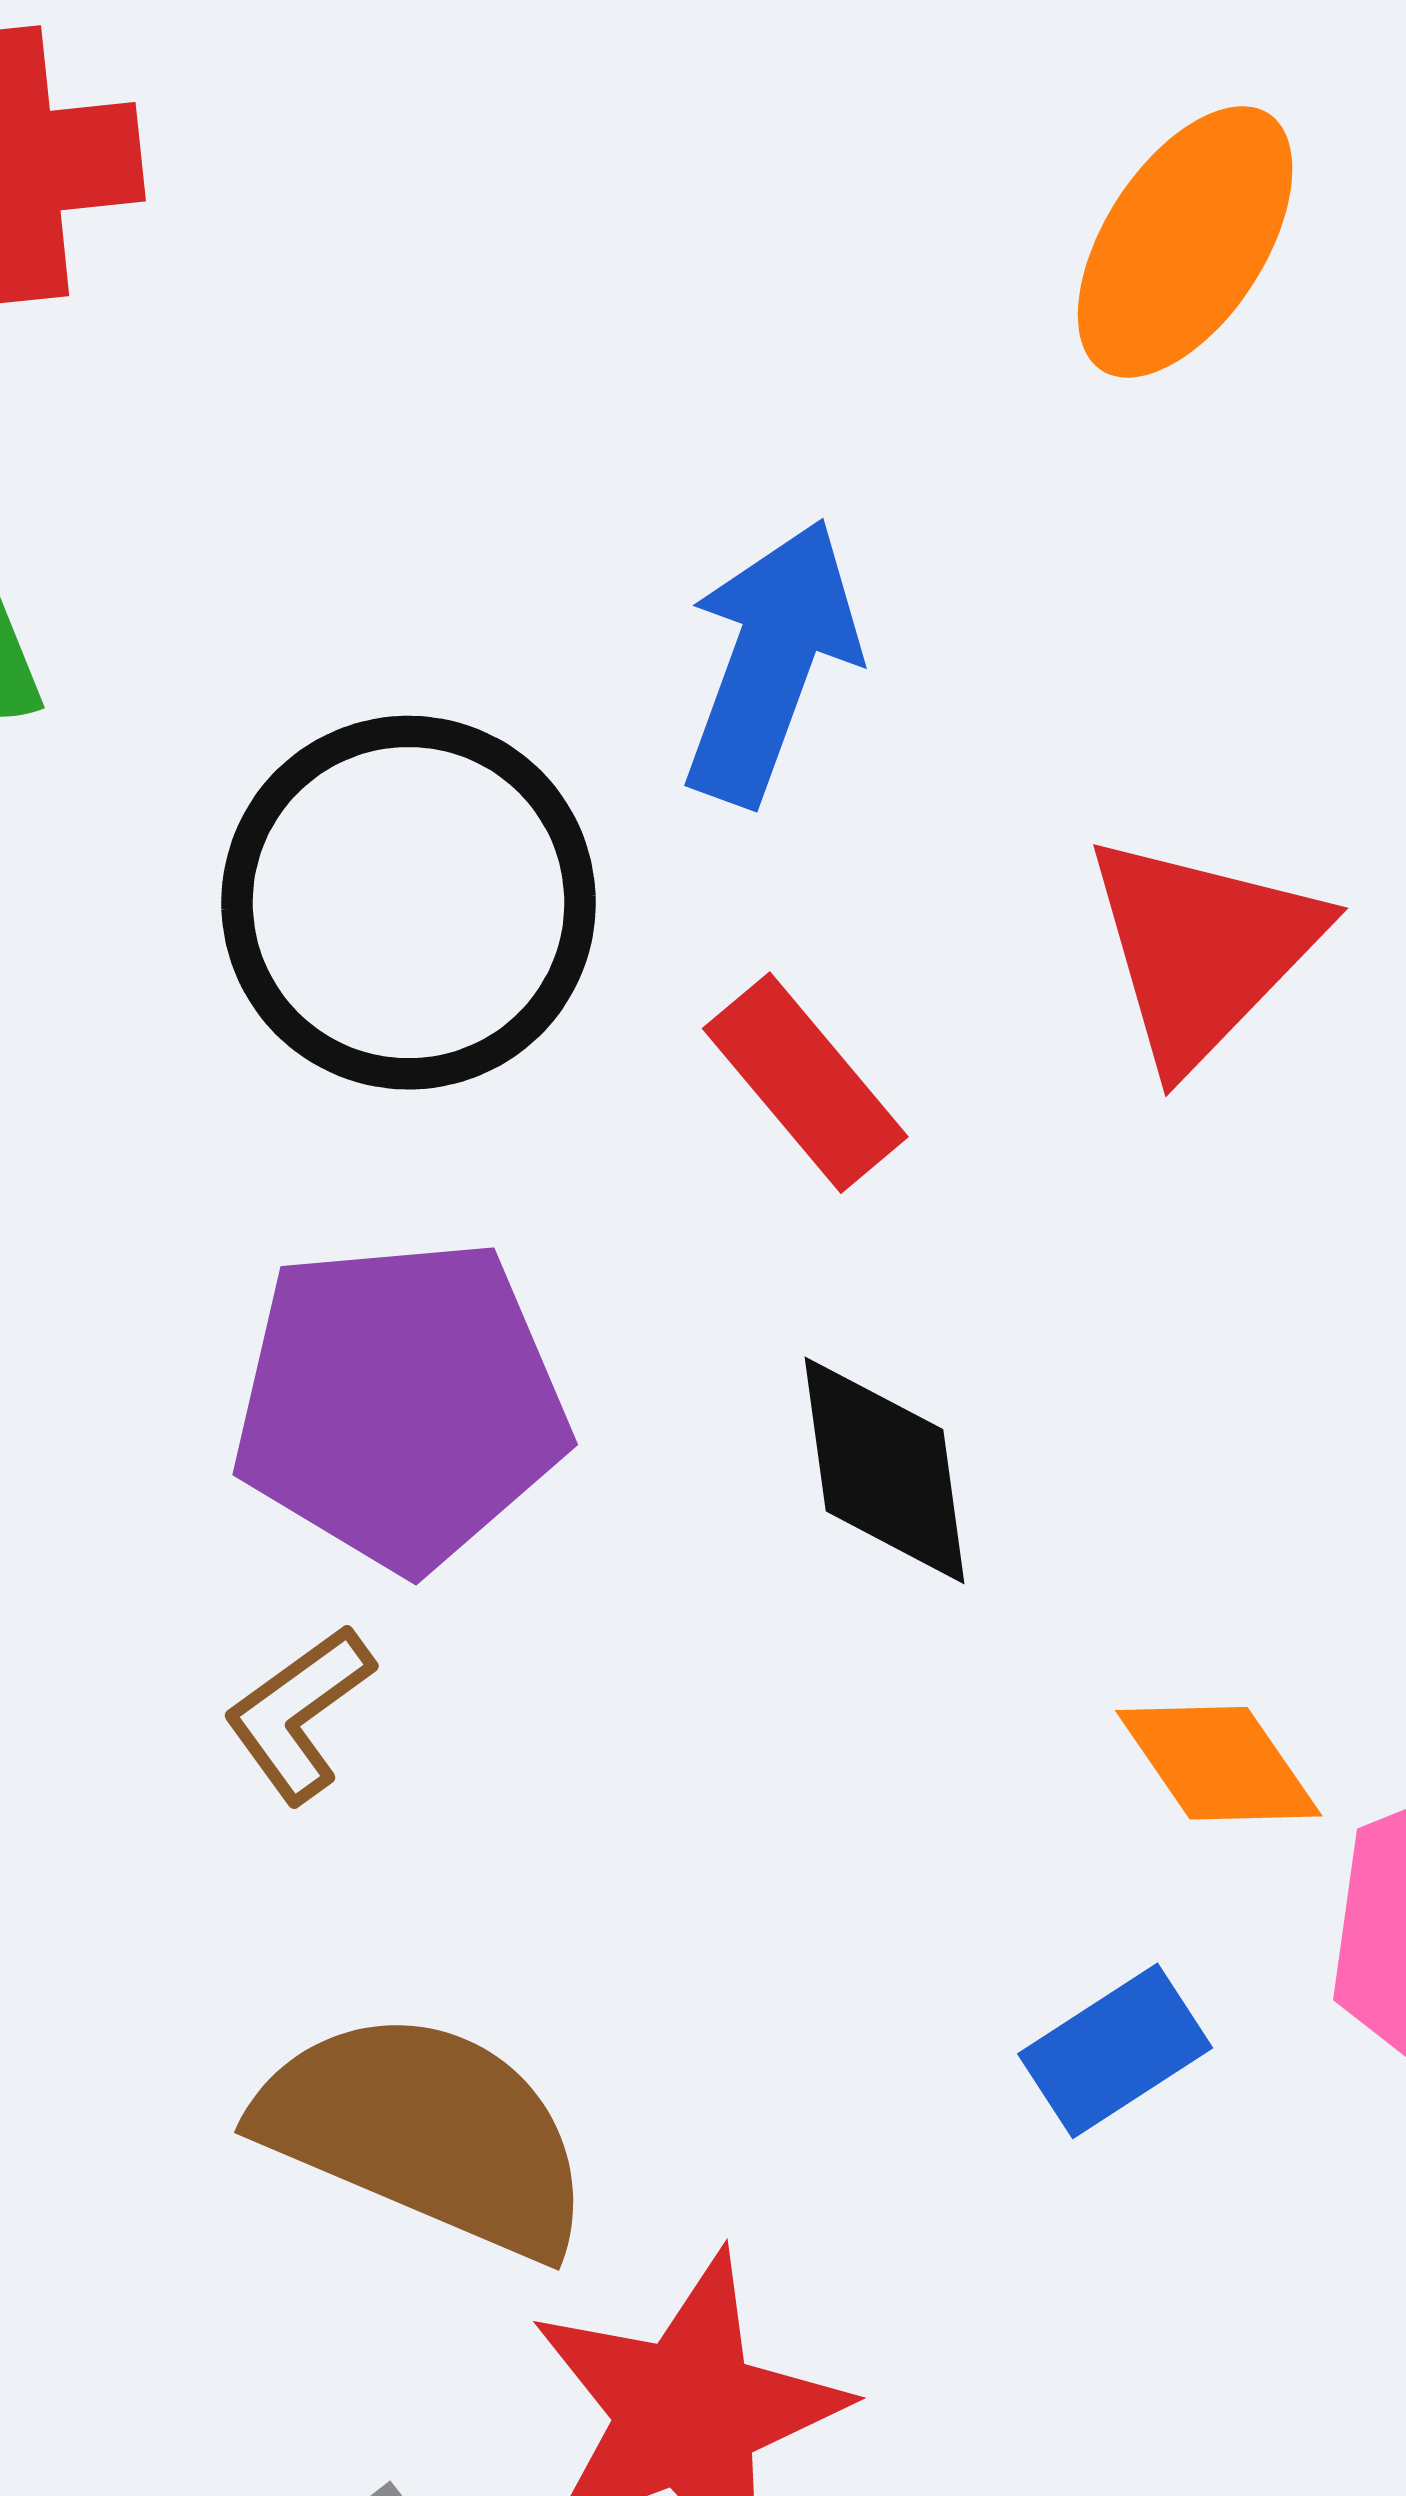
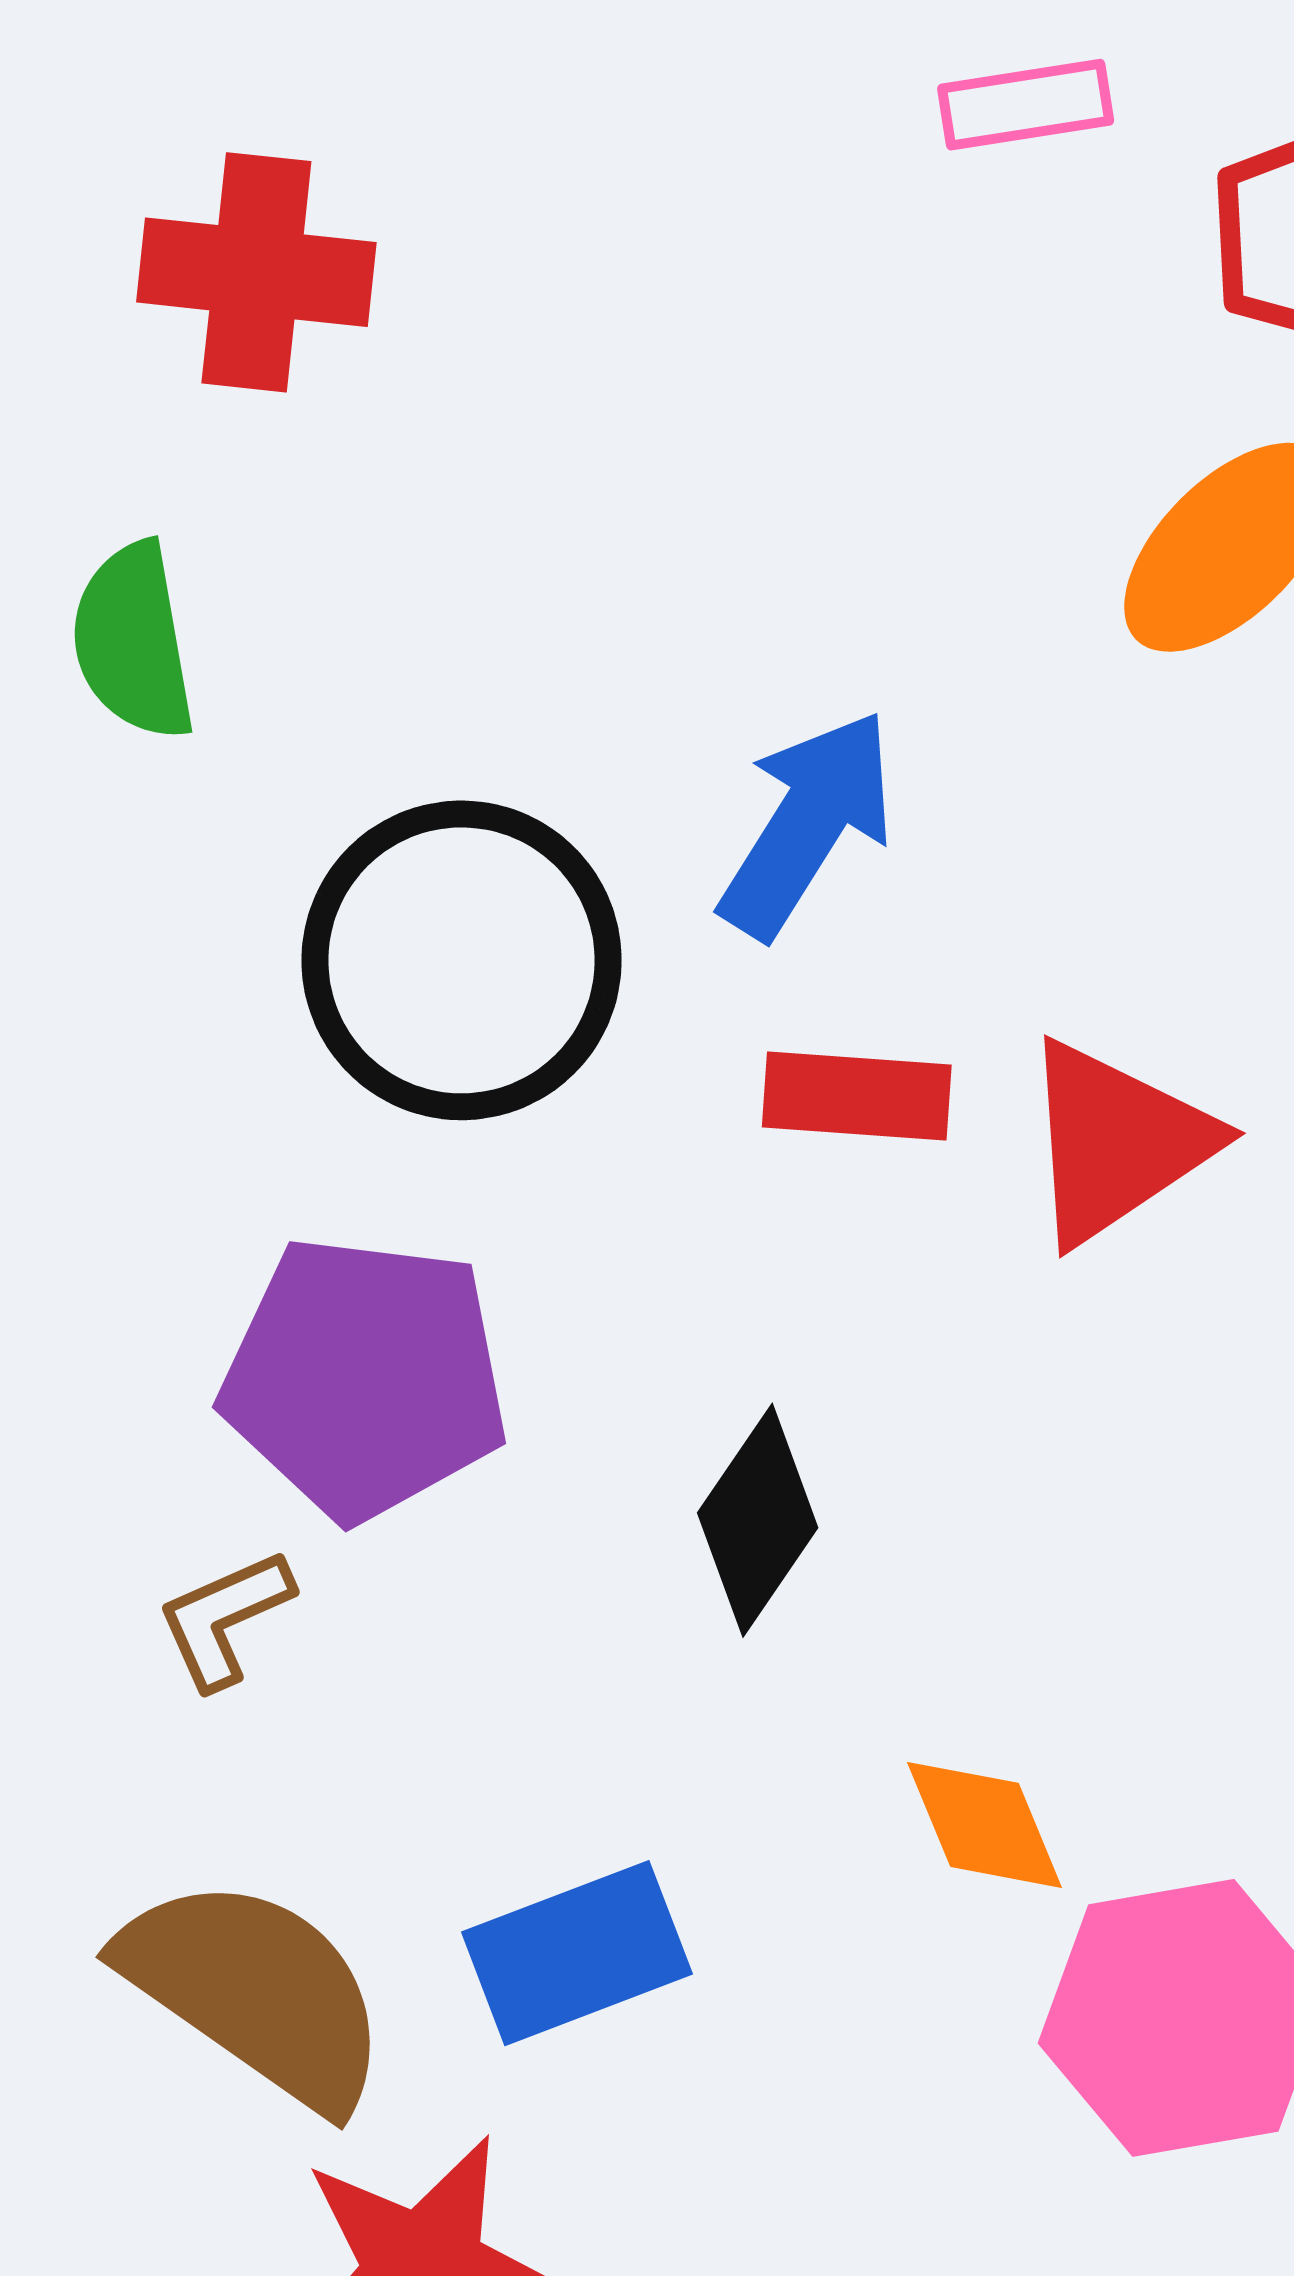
red rectangle: (805, 1083) -> (857, 1096), moved, turned -58
black diamond: (885, 1470) -> (758, 1520), turned 30
blue rectangle: (1115, 2051) -> (577, 1953), moved, size x1.4

